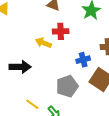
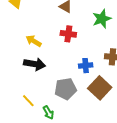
yellow arrow: (43, 43) -> (34, 41), moved
black arrow: (20, 67) -> (35, 64), moved

